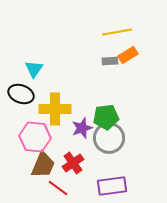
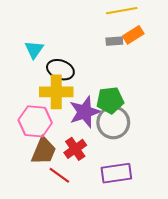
black ellipse: (21, 94) -> (60, 70), moved
purple star: (82, 128) -> (85, 112), size x1.4

